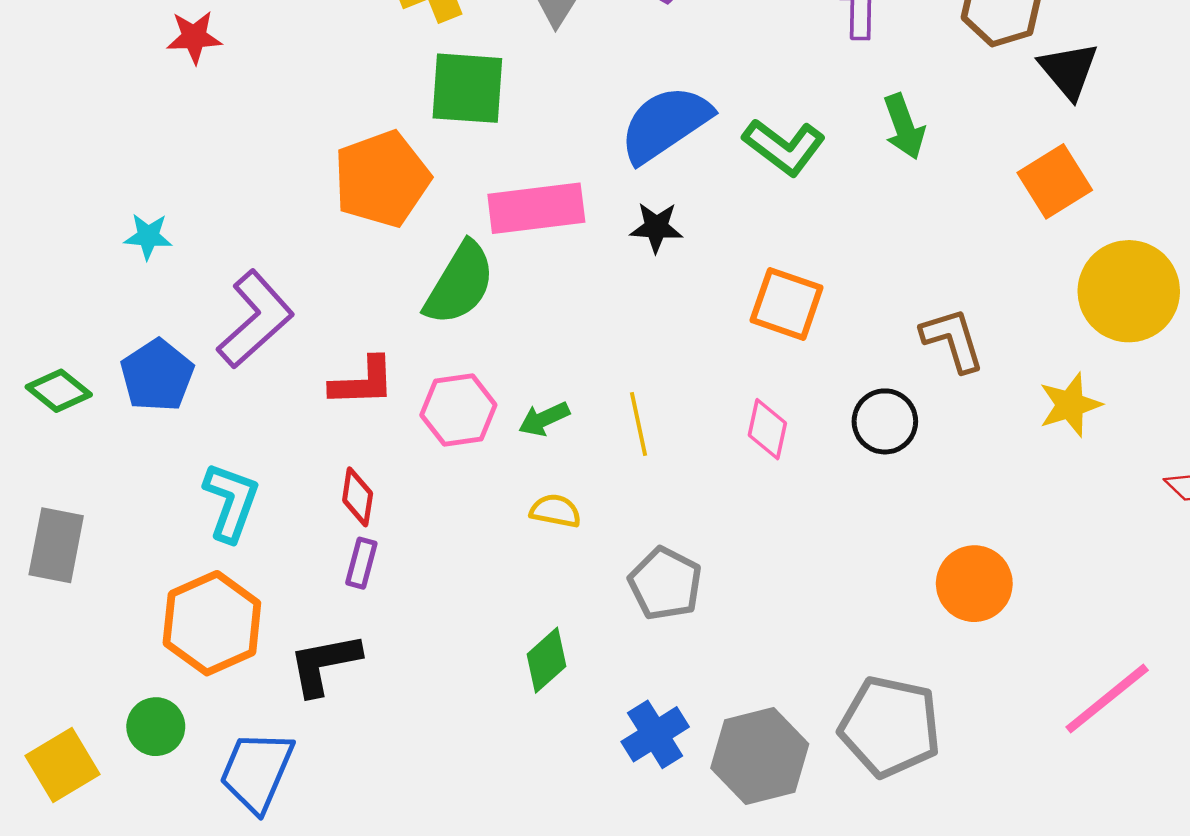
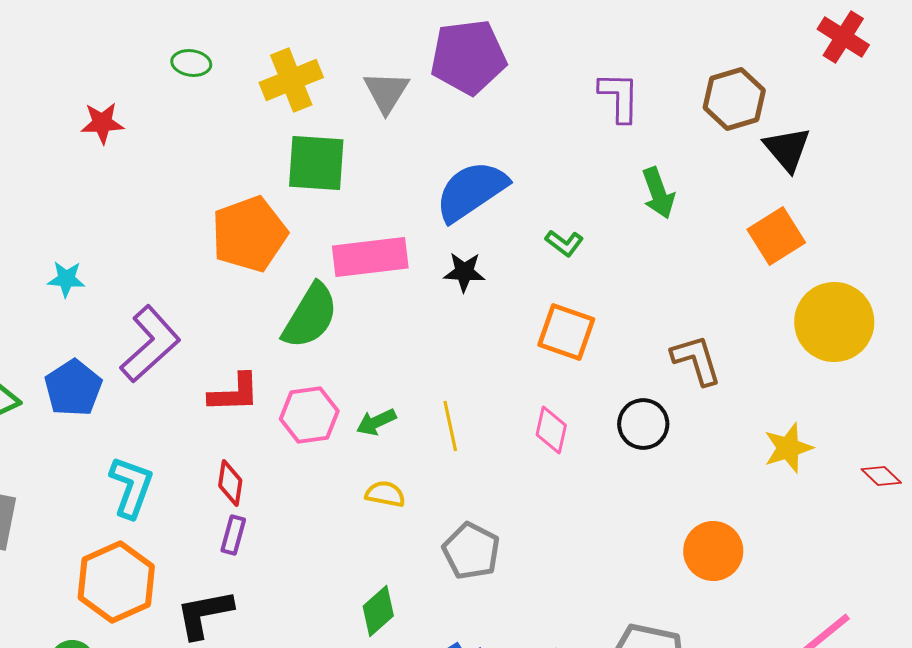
green L-shape: (784, 147) -> (564, 243), moved, size x0.6
yellow star: (1070, 405) -> (788, 448), moved

